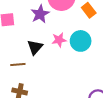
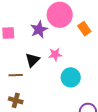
cyan circle: (81, 41) -> (71, 77), moved

